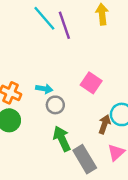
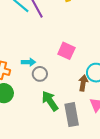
gray rectangle: (85, 159) -> (72, 115), turned 30

